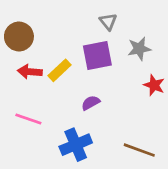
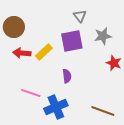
purple semicircle: (91, 103) -> (67, 76), turned 112
pink line: (28, 119) -> (31, 93), moved

